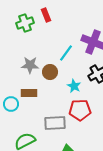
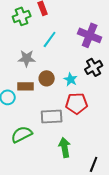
cyan line: (66, 53) -> (50, 39), moved
brown circle: (50, 72) -> (47, 78), moved

